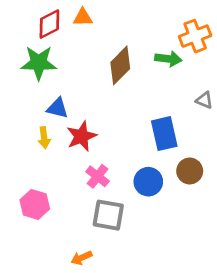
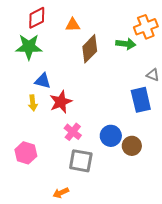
orange triangle: (83, 17) -> (73, 25), moved
blue rectangle: (164, 134) -> (141, 100), moved
brown circle: (190, 171) -> (132, 146), moved

